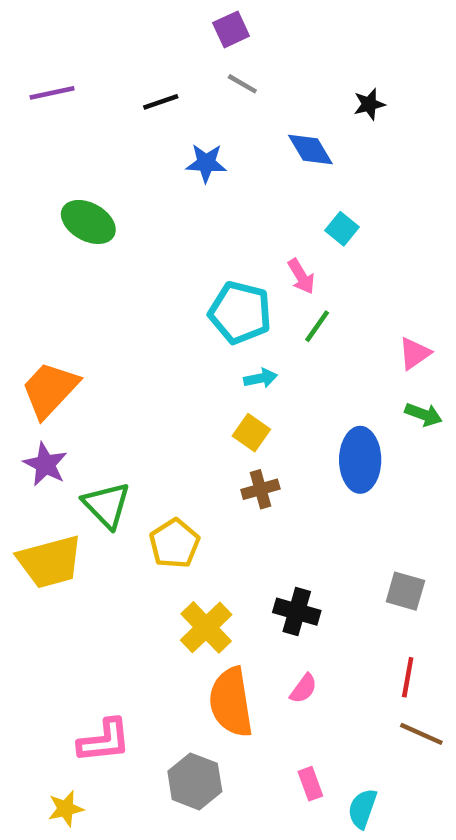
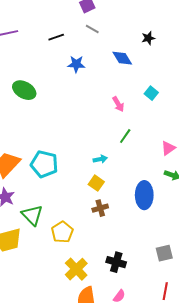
cyan square: (342, 229) -> (151, 93), moved
pink arrow: (301, 276) -> (118, 104), moved
cyan pentagon: (240, 313) -> (44, 164), moved
gray square: (405, 591) -> (164, 253), turned -30

